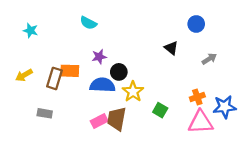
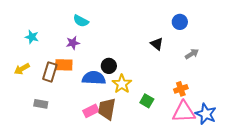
cyan star: (31, 31) -> (32, 37), moved
purple star: (99, 57) -> (73, 43), moved
blue star: (225, 107) -> (206, 114), moved, turned 30

